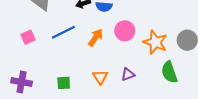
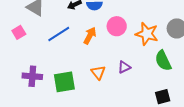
pink square: (28, 37) -> (19, 32), moved
purple cross: (22, 82) -> (32, 76), moved
green square: (64, 83) -> (64, 82), size x1.6

